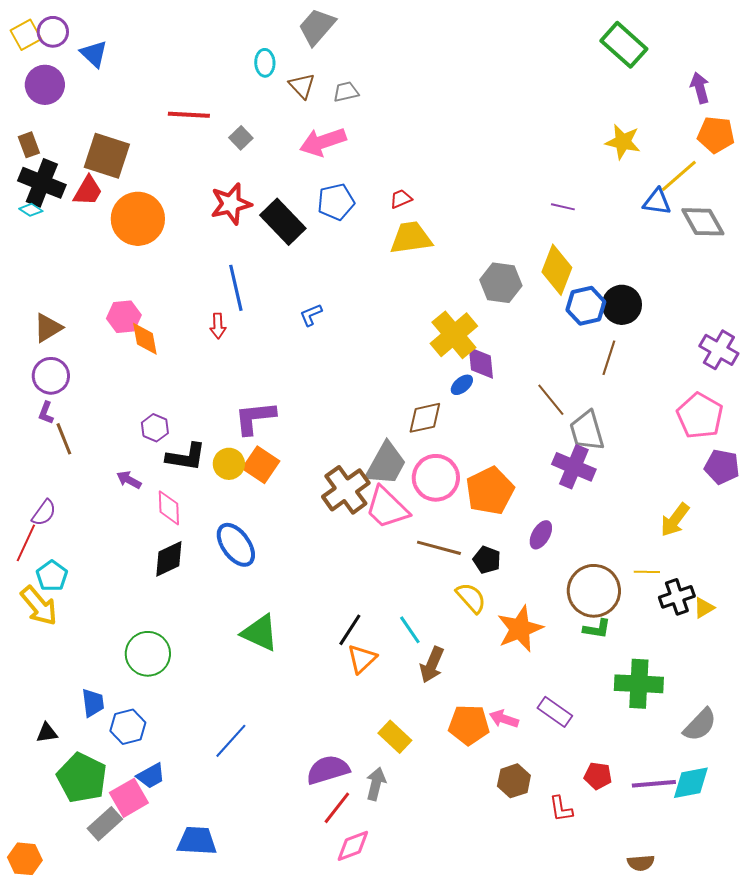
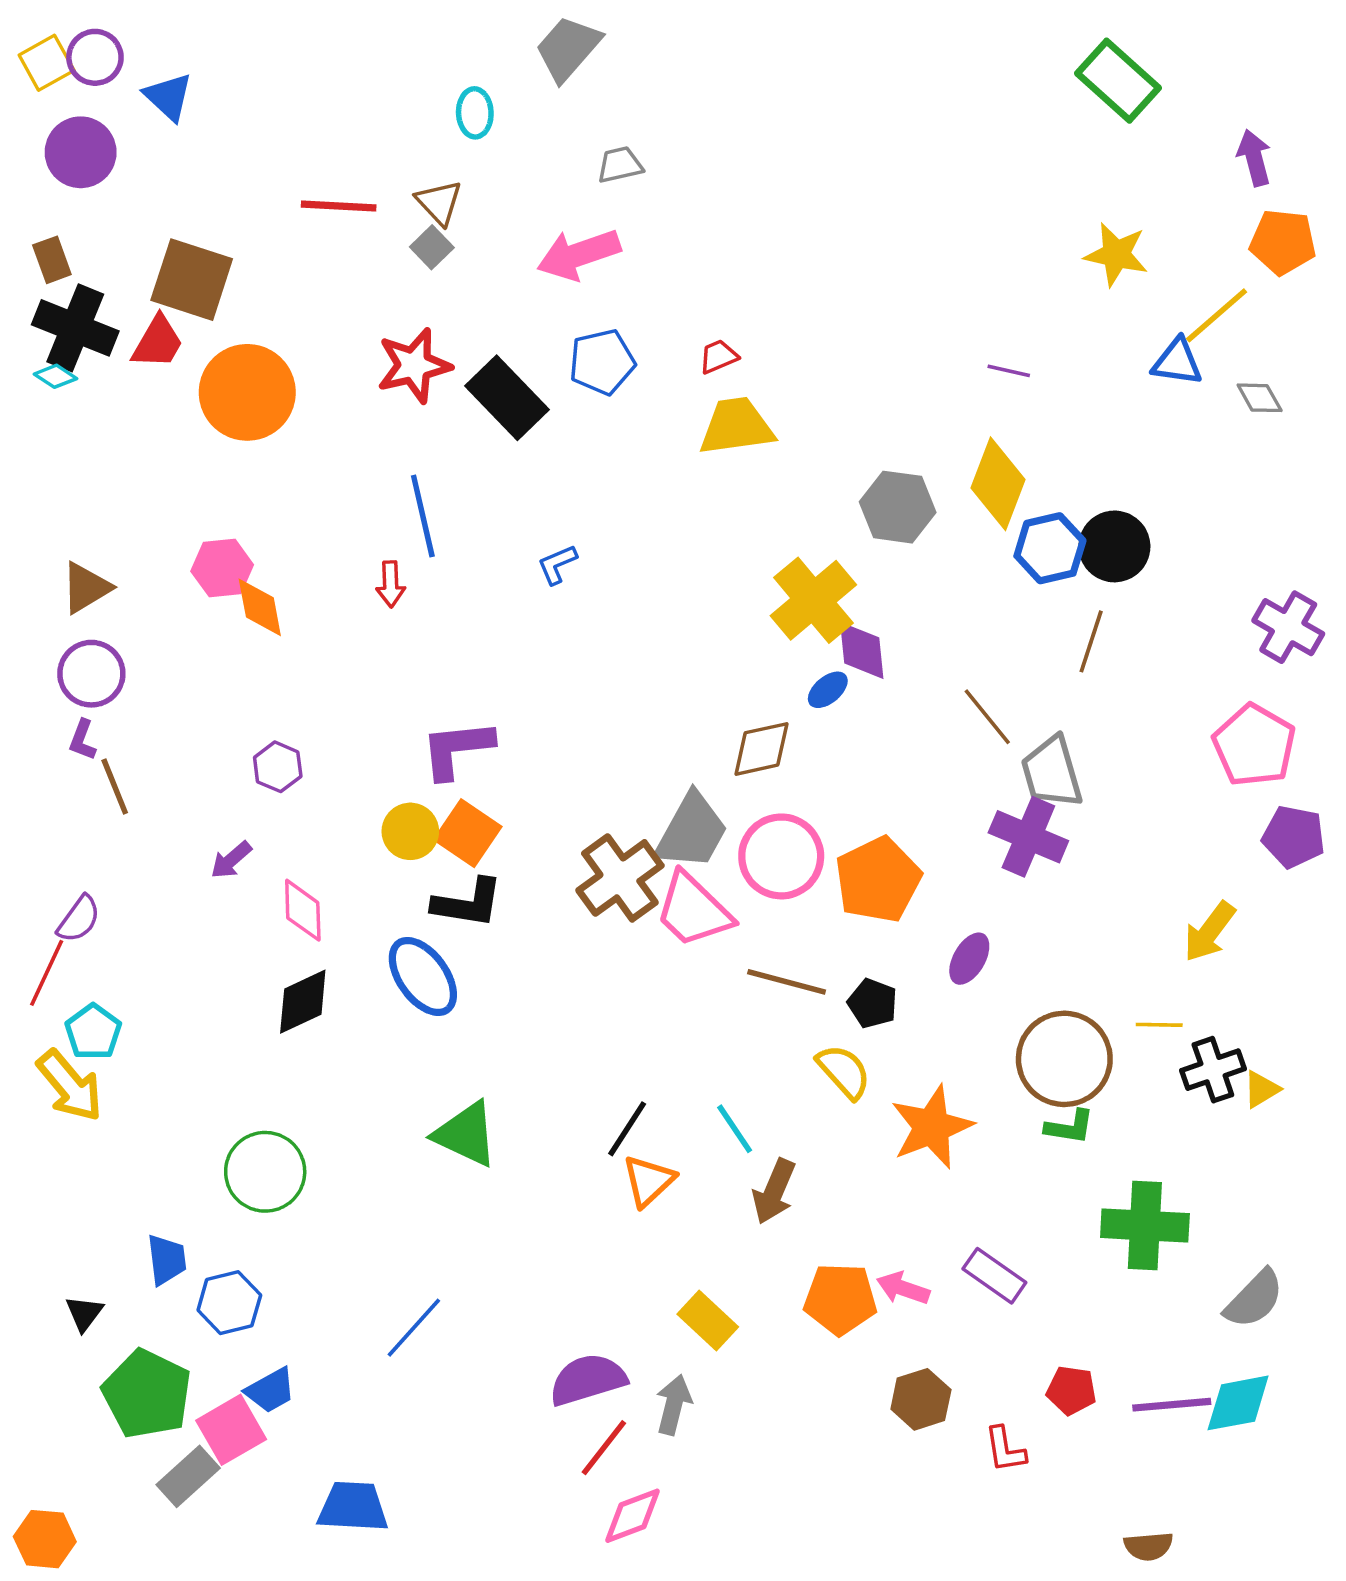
brown triangle: (302, 86) -> (439, 202), moved
gray diamond: (703, 222) -> (1260, 398), size x0.6
black L-shape: (186, 457) -> (468, 903), moved
purple arrow: (129, 480) -> (231, 860), turned -70
black triangle: (47, 733) -> (84, 1313), turned -45

